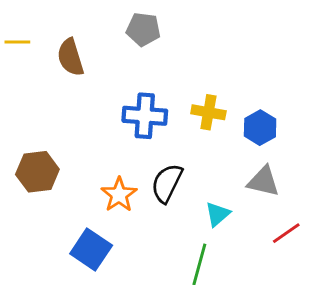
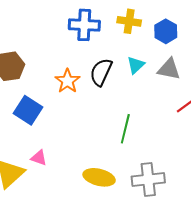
cyan triangle: (218, 214) -> (136, 65), moved
blue square: (91, 250) -> (28, 110), moved

